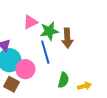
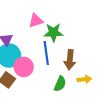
brown arrow: (67, 38) -> (70, 60), moved
yellow arrow: (84, 86) -> (84, 79), moved

